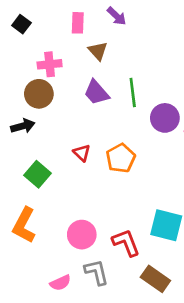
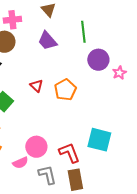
green line: (133, 92) -> (83, 32), moved
brown rectangle: (155, 279) -> (75, 180), moved, turned 45
pink semicircle: (60, 283) -> (20, 163), moved

